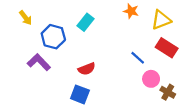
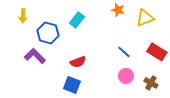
yellow arrow: (26, 18) -> (23, 16), turned 40
red rectangle: (167, 48) -> (157, 52), moved
pink circle: (151, 79) -> (126, 76), moved

